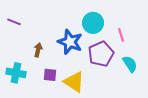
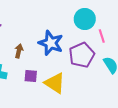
cyan circle: (93, 23) -> (85, 19), moved

